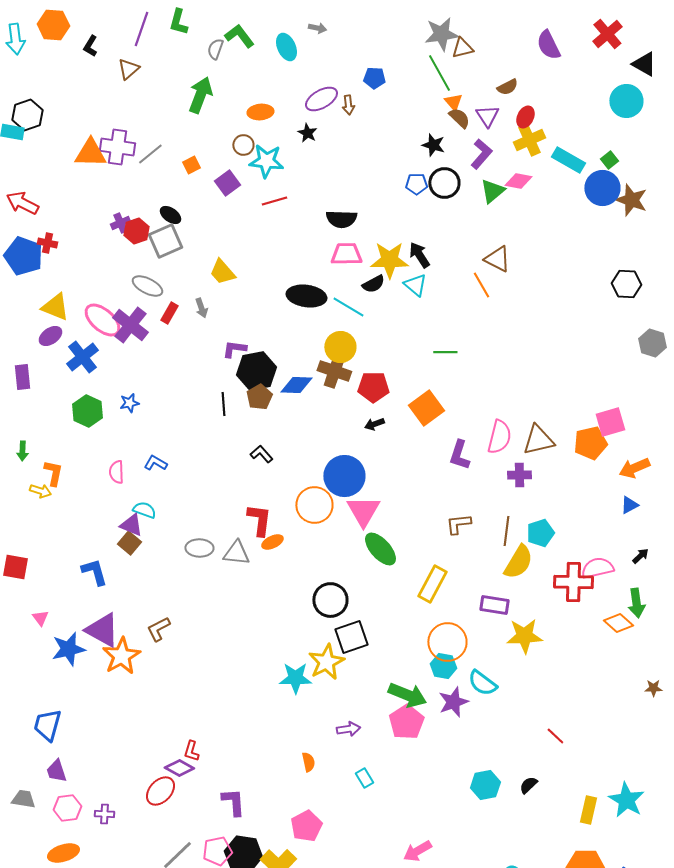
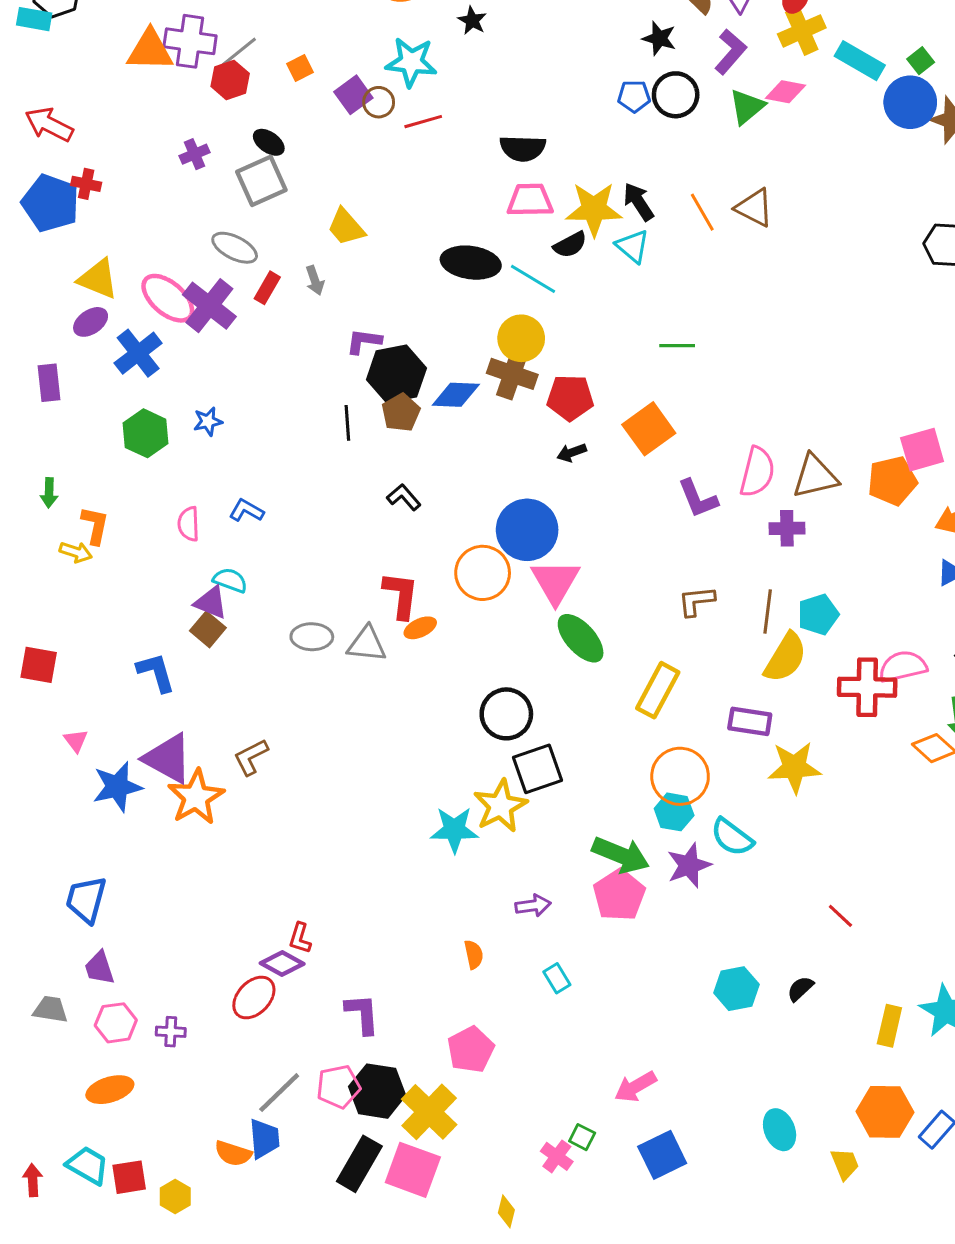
brown circle: (243, 145) -> (379, 102), moved
red hexagon: (136, 231) -> (230, 80), moved
orange line: (481, 285) -> (702, 212), moved
purple L-shape: (459, 455) -> (698, 499), turned -40

